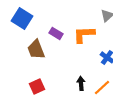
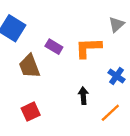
black arrow: (81, 83) -> (83, 96), moved

